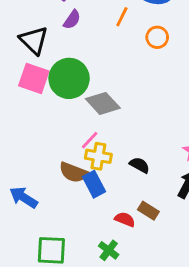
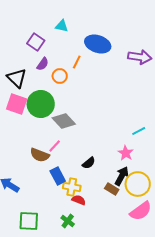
orange circle: (157, 37) -> (60, 76), moved
yellow cross: (98, 156) -> (72, 187), moved
black semicircle: (140, 165) -> (89, 163), turned 112
brown semicircle: (73, 172) -> (40, 155), moved
brown rectangle: (148, 211) -> (112, 189), moved

